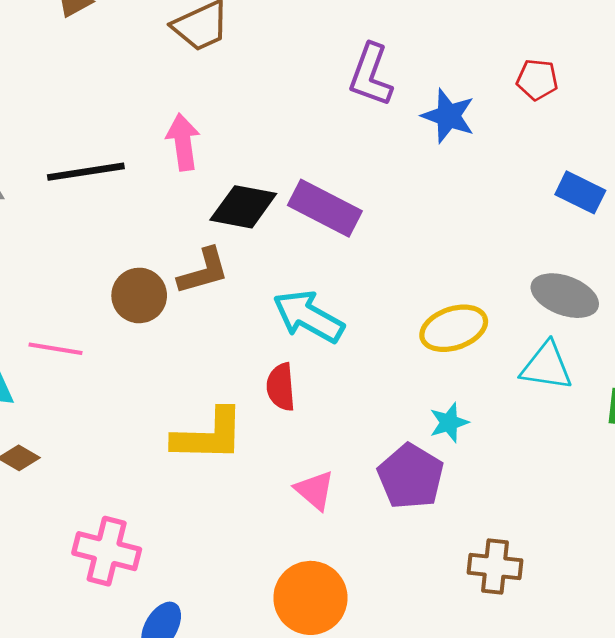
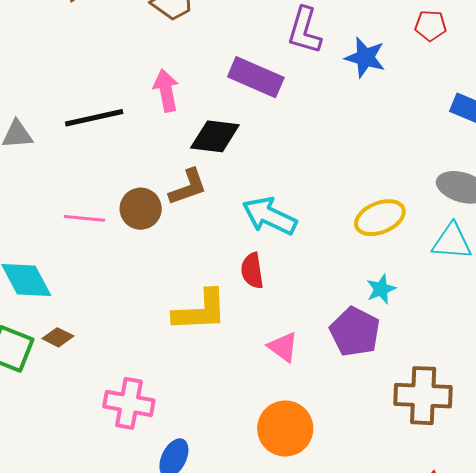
purple rectangle: (325, 208) -> (256, 77), moved
pink line: (56, 349) -> (84, 218), moved
brown cross: (495, 567) -> (423, 396), size x1.4

